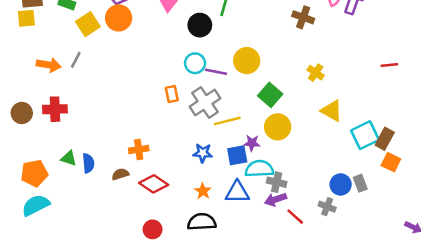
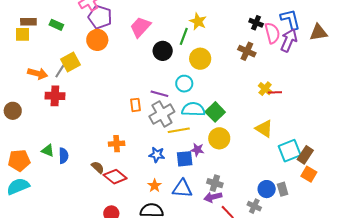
yellow square: (88, 24) -> (71, 62), moved
yellow circle: (247, 61) -> (200, 59), moved
cyan circle: (195, 63) -> (184, 84), moved
red line: (389, 65) -> (275, 92), moved
purple line: (216, 72) -> (159, 94), moved
yellow cross: (316, 73) -> (265, 89), moved
red cross: (55, 109) -> (55, 96), moved
orange cross: (139, 149) -> (117, 144), moved
cyan semicircle: (259, 169) -> (193, 109), moved
brown semicircle: (120, 174) -> (98, 167), moved, turned 56

